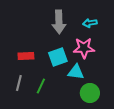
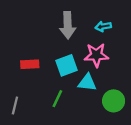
gray line: (19, 83) -> (15, 106), moved
green line: (41, 86) -> (57, 99), moved
green circle: (90, 93) -> (114, 101), moved

